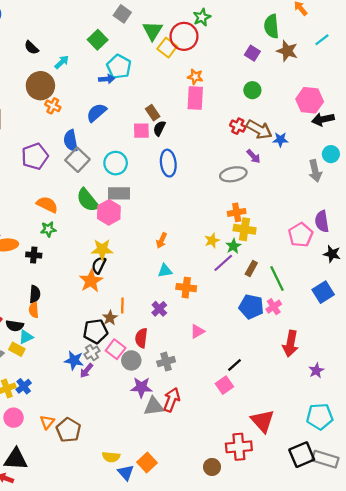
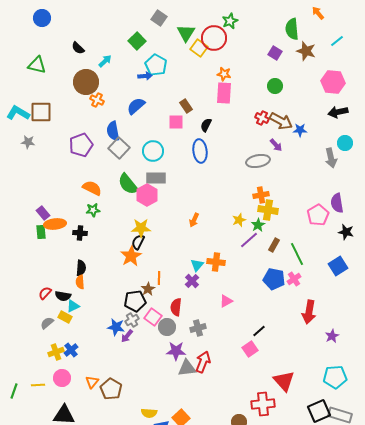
pink hexagon: (310, 100) -> (333, 82), moved
black semicircle: (159, 128) -> (206, 125), moved
cyan triangle: (165, 271) -> (197, 265), moved, turned -40

